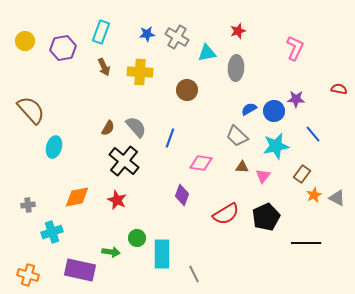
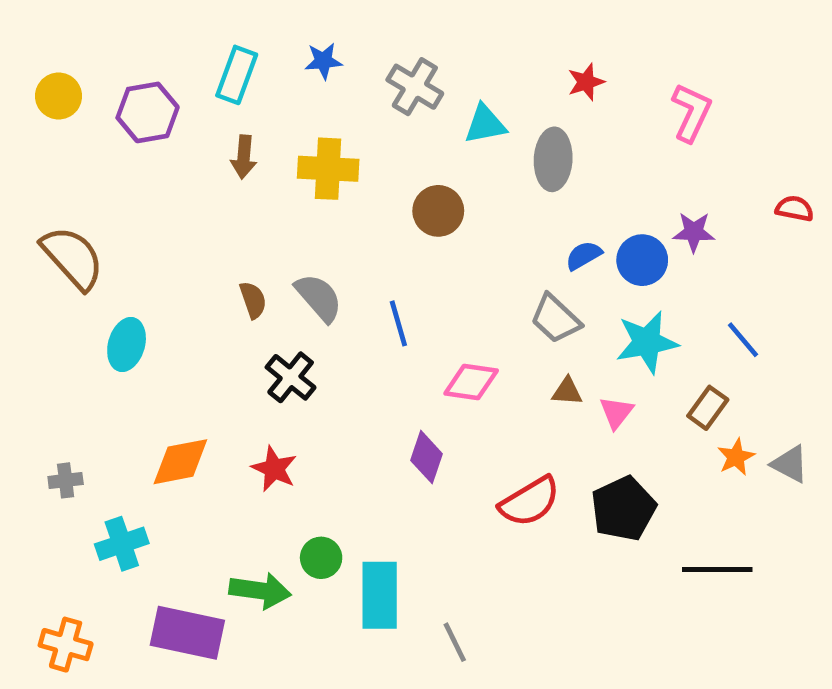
red star: (238, 31) -> (586, 82), moved
blue star: (147, 34) -> (323, 61), moved
brown arrow: (104, 67) -> (244, 157), turned 30
brown semicircle: (108, 128) -> (253, 300), turned -49
blue line: (313, 134) -> (743, 340), moved
blue line: (170, 138) -> (398, 323), turned -36
black cross: (124, 161) -> (291, 377), size x0.7
green arrow: (111, 252) -> (260, 591), size x1.4

